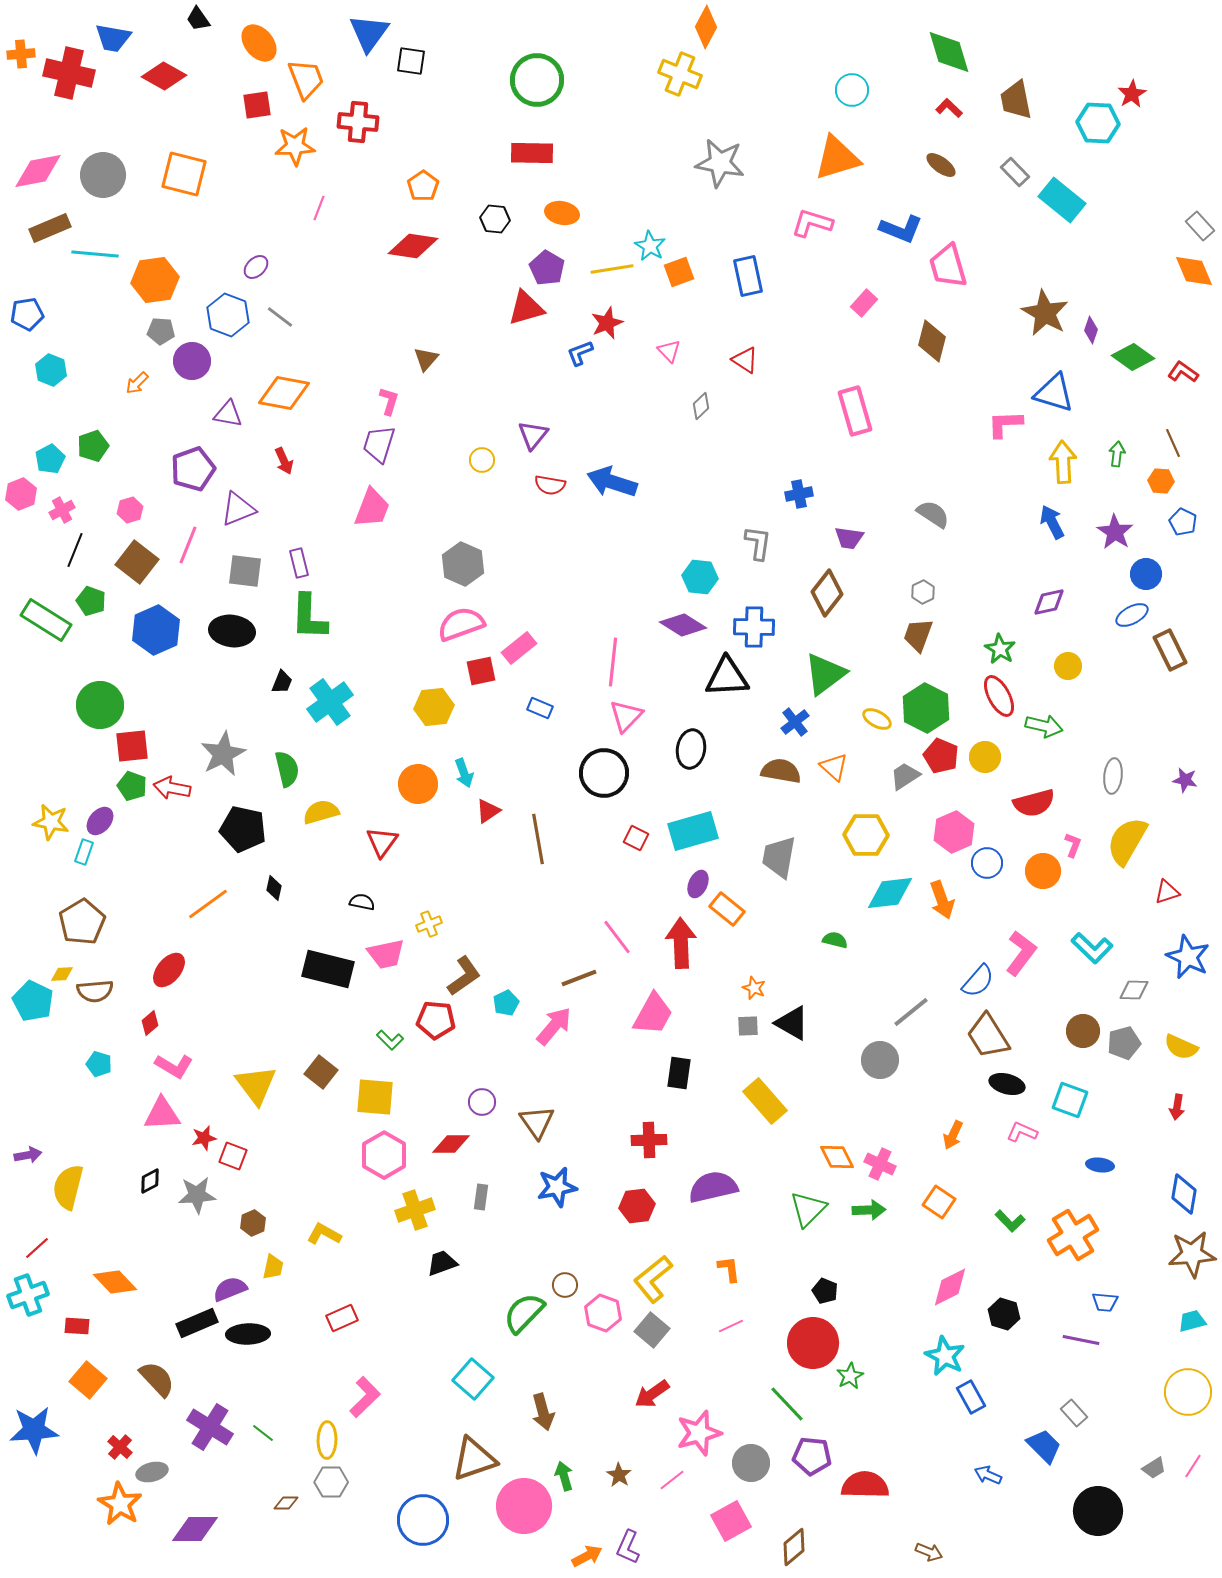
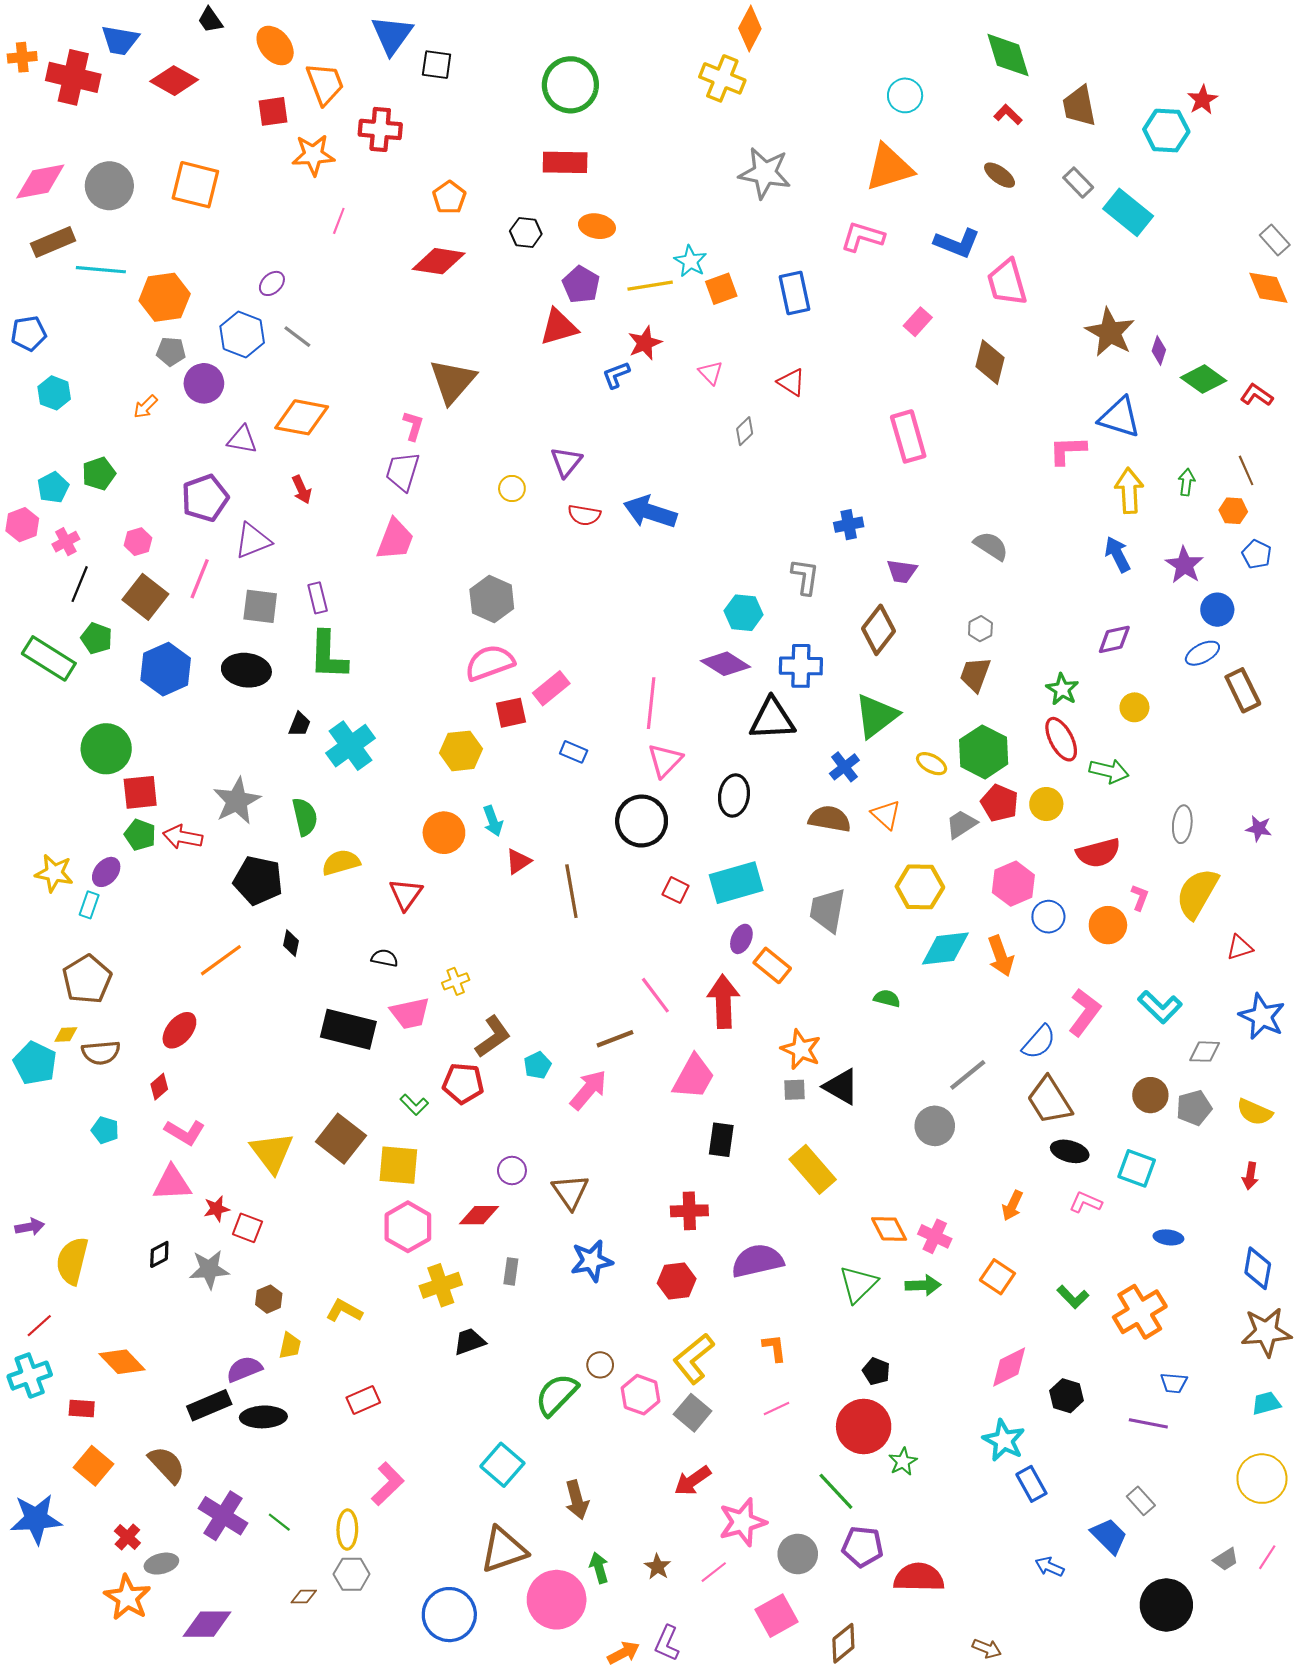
brown triangle: (426, 359) -> (452, 381), size x1.8
orange star: (754, 988) -> (801, 1049), size x1.6
brown square: (321, 1072) -> (341, 1139), size x1.4

